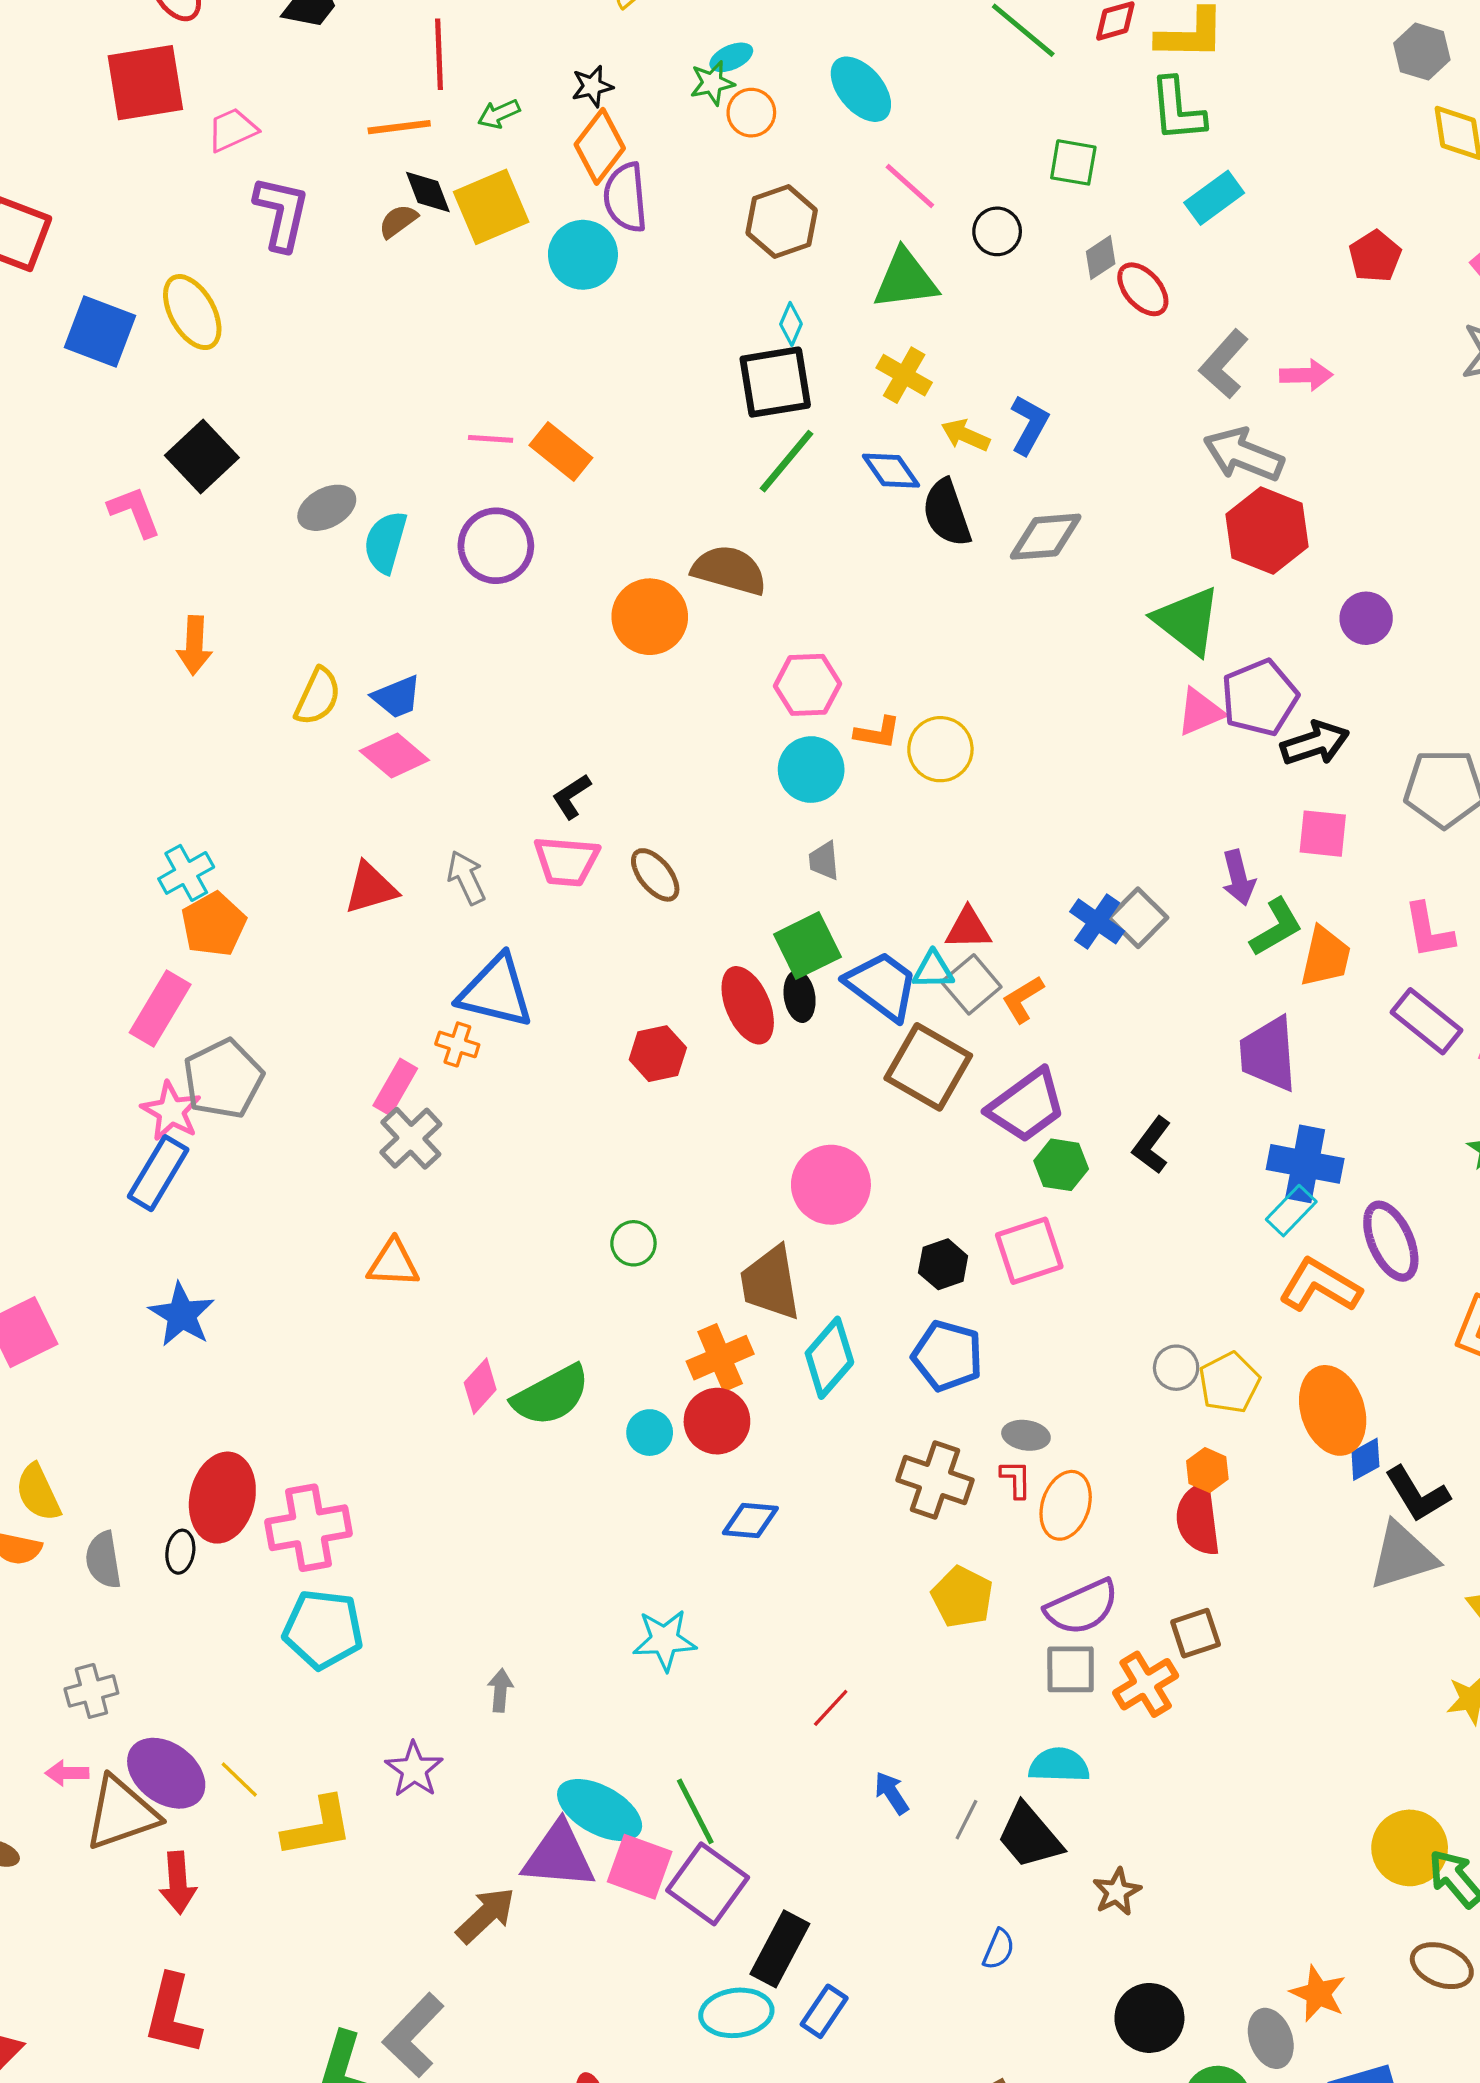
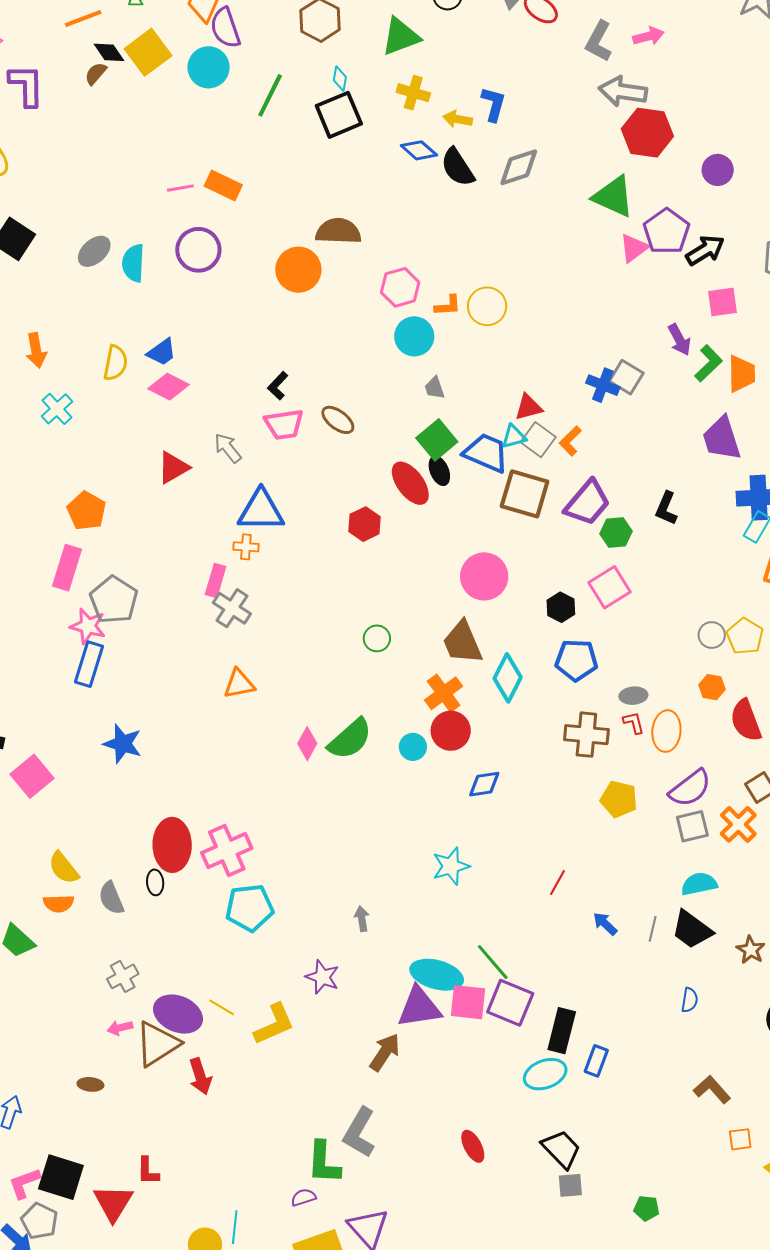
green line: (787, 461) -> (270, 95), moved
cyan cross: (186, 873) -> (57, 409), moved
orange hexagon: (1207, 1470) -> (712, 687), moved
red L-shape: (173, 2015) -> (148, 1171), moved, size x0.6

